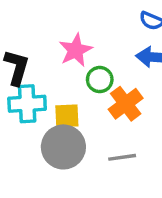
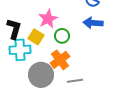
orange cross: (126, 104) -> (60, 60), moved
yellow square: (67, 116) -> (36, 37), moved, turned 35

